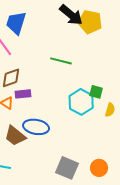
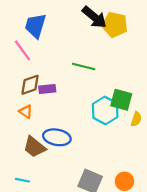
green square: (96, 92) -> (121, 100), size x1.5
purple rectangle: (23, 94) -> (47, 89), moved

